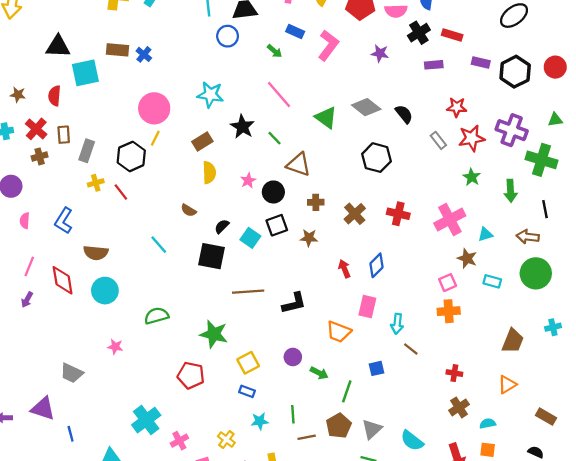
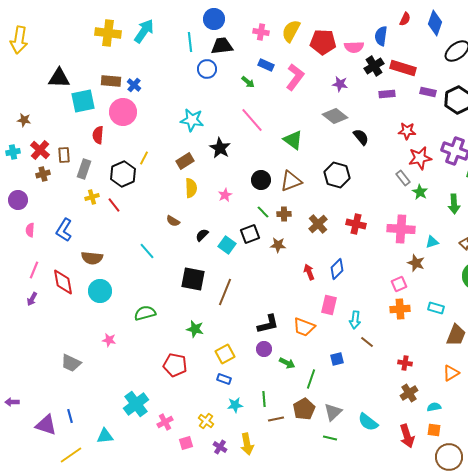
red rectangle: (452, 35) -> (403, 68), size x1.4
red semicircle: (54, 96) -> (98, 135), moved
gray diamond: (366, 107) -> (335, 116), moved
pink circle: (154, 108) -> (123, 112), moved
green line: (275, 138) -> (263, 212), moved
gray rectangle: (438, 140) -> (403, 178), moved
brown triangle: (299, 164) -> (291, 181), moved, turned -40
black circle: (273, 192) -> (261, 180), moved
pink cross: (450, 219) -> (401, 229), turned 32
black square: (211, 256) -> (193, 279), moved
cyan rectangle: (492, 281) -> (436, 308), moved
brown line: (248, 292) -> (225, 292), turned -64
black L-shape: (294, 303) -> (268, 324), moved
green star: (214, 334) -> (195, 329), size x0.7
purple triangle: (43, 409) -> (46, 425), moved

